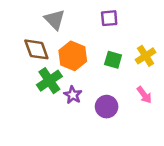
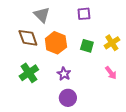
green cross: (49, 81) -> (29, 73), moved
purple star: (73, 95) -> (64, 74), moved
purple circle: (107, 107) -> (68, 98), moved

